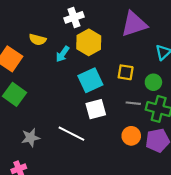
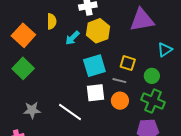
yellow semicircle: (38, 40) -> (52, 21), turned -112
gray line: (133, 103) -> (119, 81), moved
orange circle: (131, 136) -> (120, 101), moved

